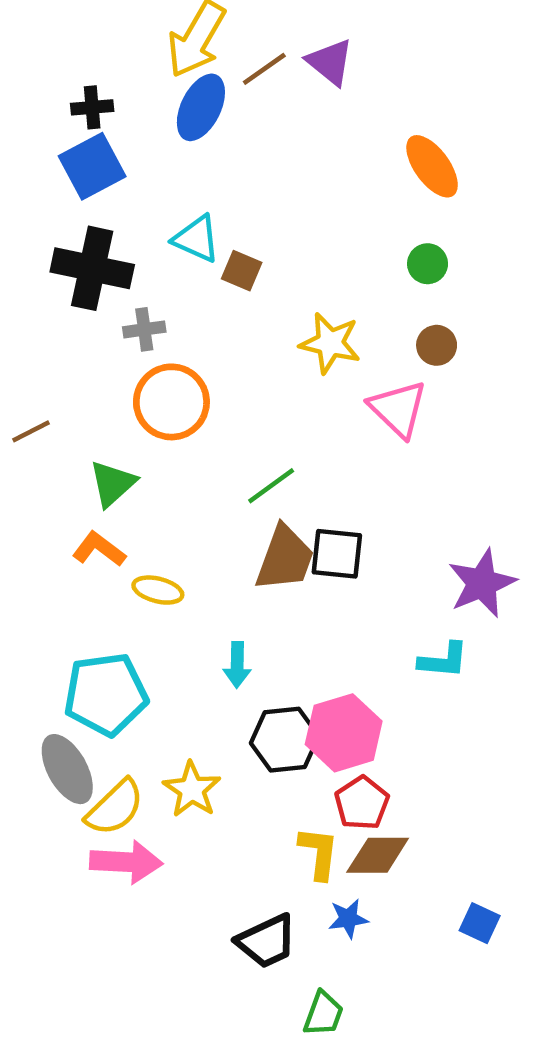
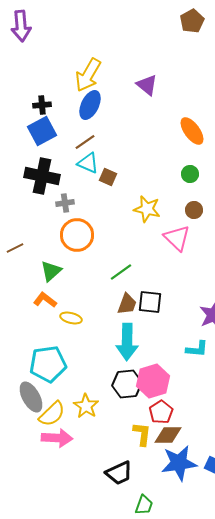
brown line: (264, 69) -> (85, 142), moved
brown trapezoid: (285, 558) -> (127, 304), size x0.7
cyan arrow: (237, 665) -> (127, 342), moved, size x1.8
blue star: (348, 919) -> (179, 463), moved, size x2.0

